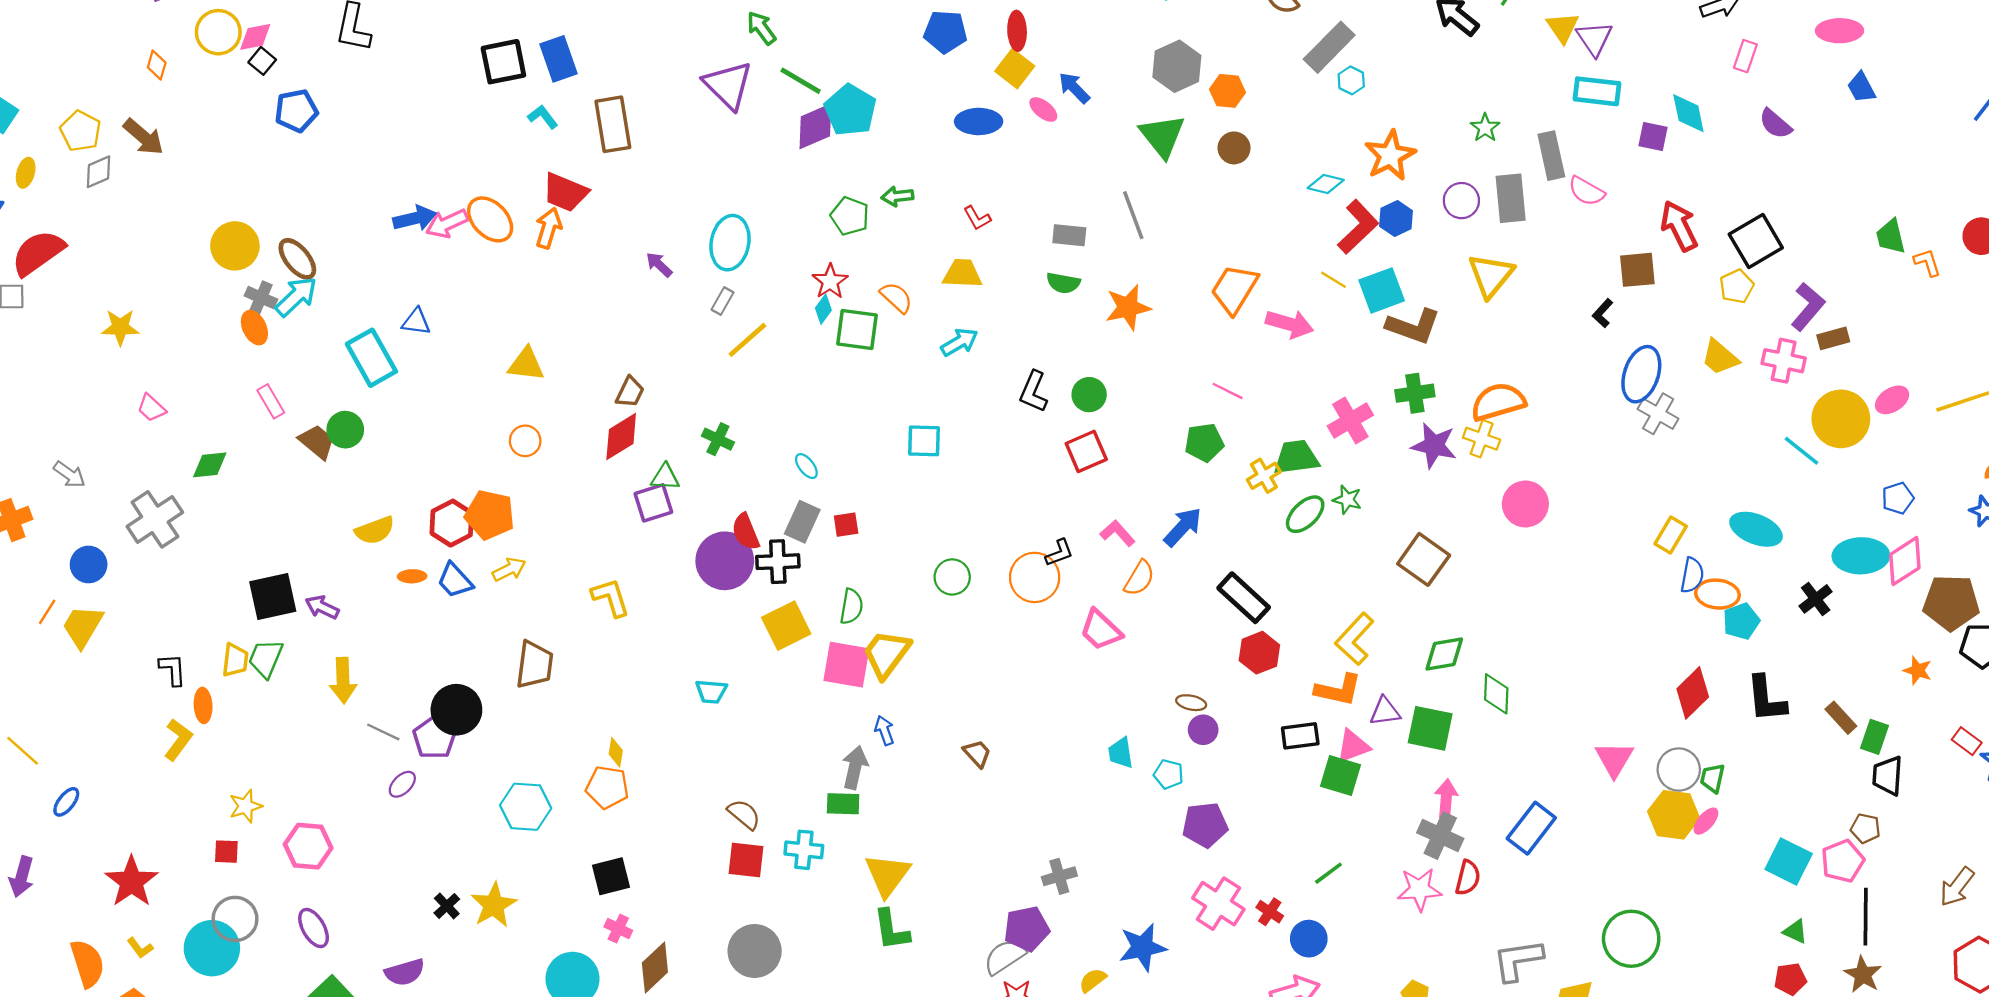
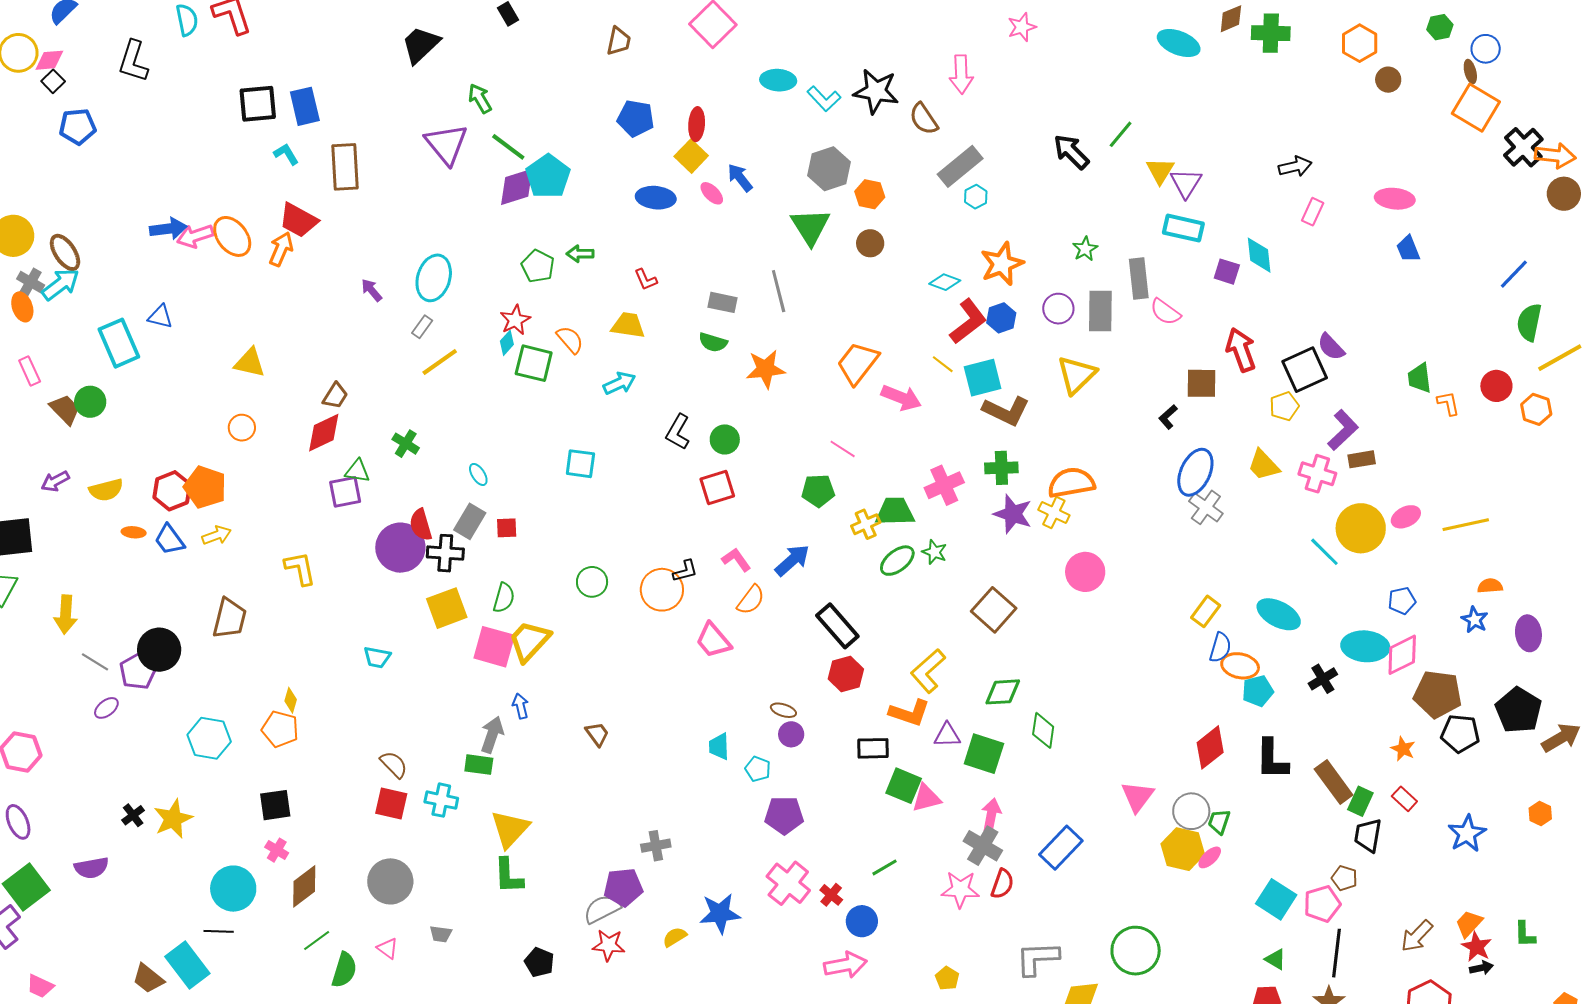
purple semicircle: (1775, 124) -> (1331, 347), moved
purple arrow: (322, 607) -> (55, 481), moved, turned -60
brown rectangle: (1841, 718) -> (1334, 782), size x1.5
red rectangle: (1967, 741) -> (1404, 799), moved
pink triangle: (1353, 746) -> (926, 798), moved

